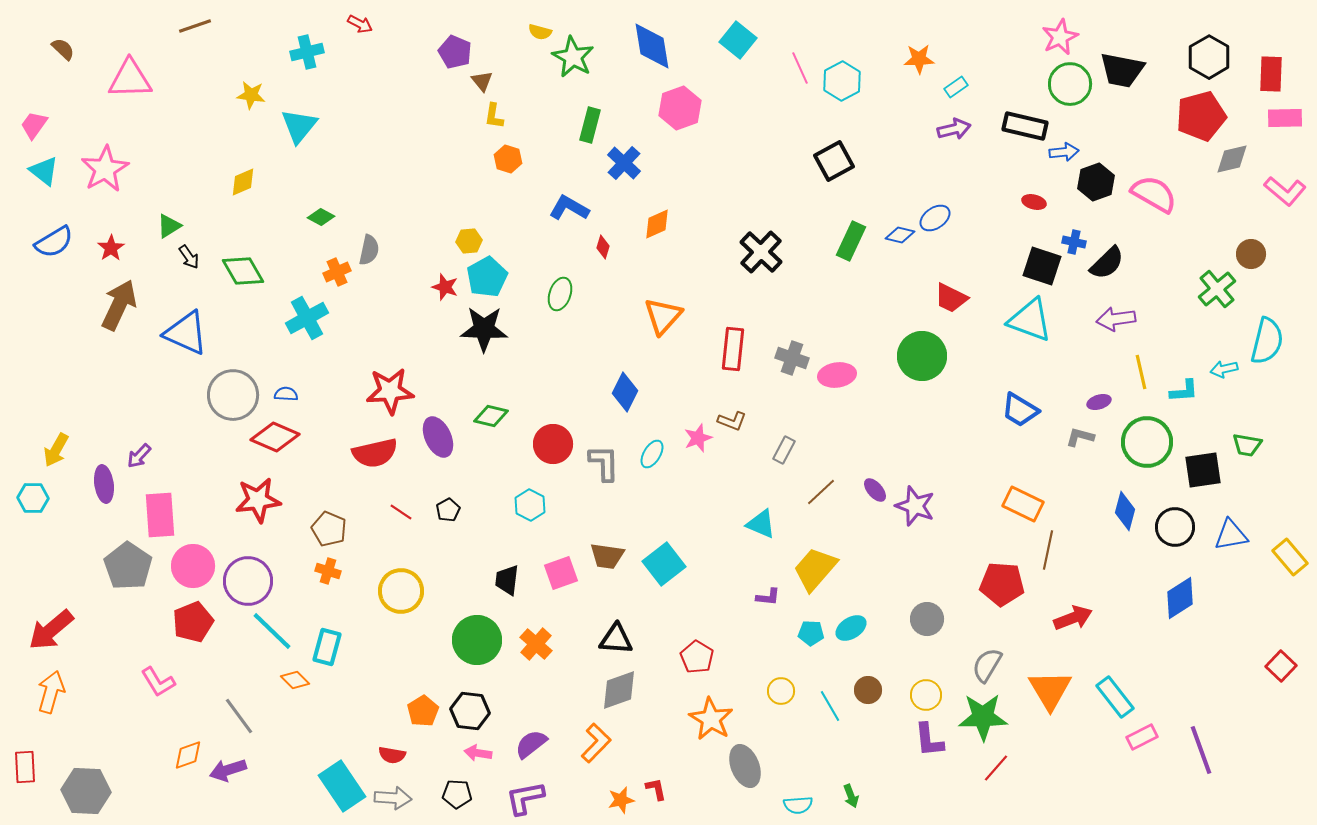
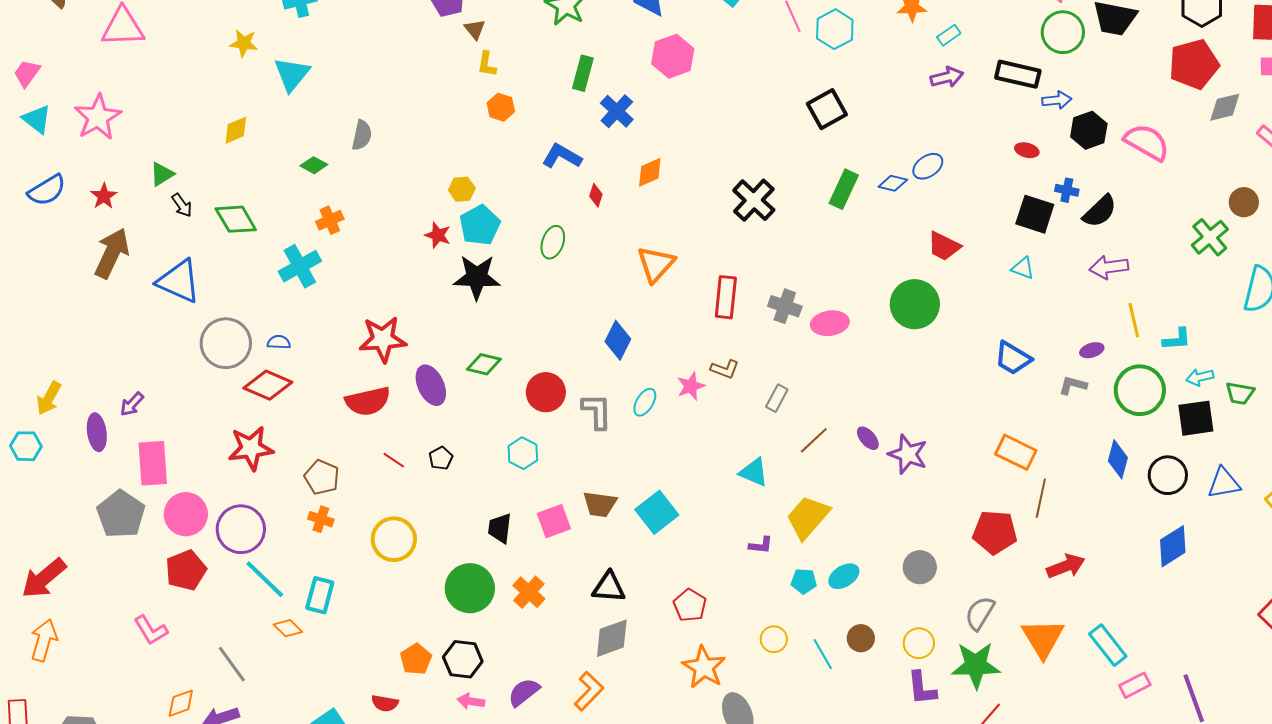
gray semicircle: (369, 250) -> (362, 135), moved
cyan triangle: (1030, 320) -> (1023, 268), size x0.5
cyan arrow: (1224, 369) -> (1200, 377), moved

